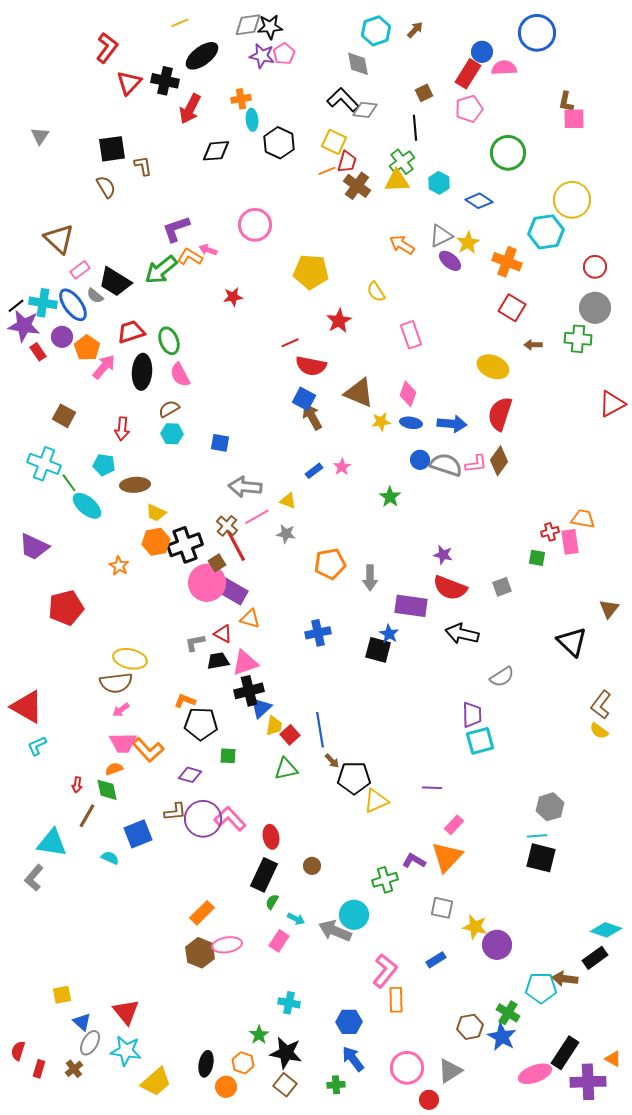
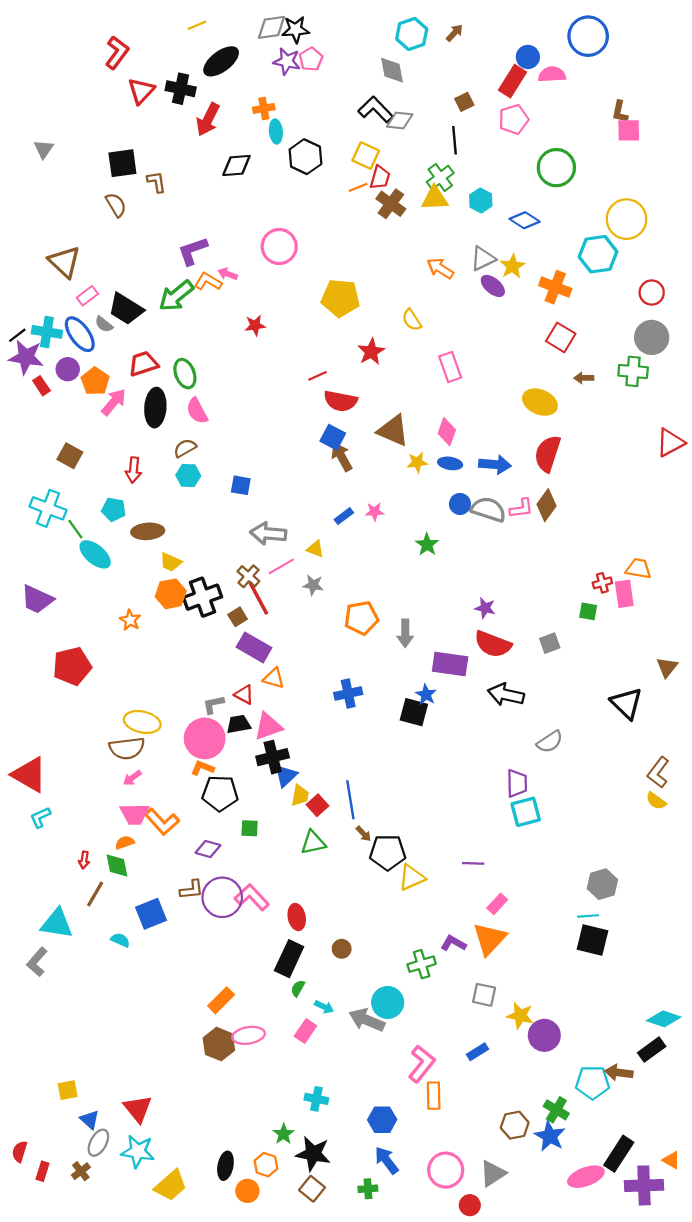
pink star: (342, 467) -> (374, 512), turned 30
pink circle: (207, 583) -> (205, 738), moved

